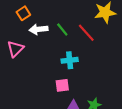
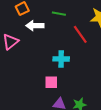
green line: (62, 29) -> (59, 14), moved, turned -48

